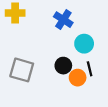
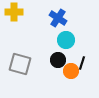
cyan circle: (84, 44) -> (66, 40), moved
black line: (90, 69) -> (82, 63), turned 32

